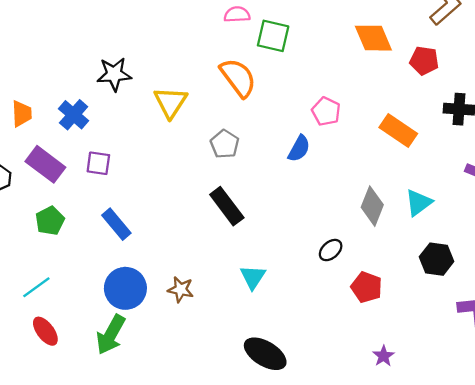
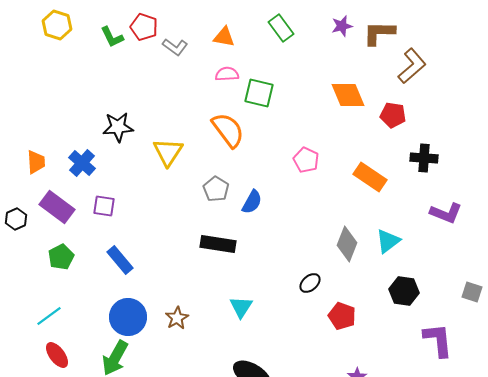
blue semicircle: (299, 149) -> (252, 202), moved
black rectangle: (227, 206) -> (218, 244), turned -44
brown star: (181, 289) -> (177, 318), turned 30

